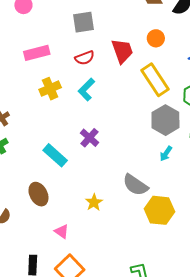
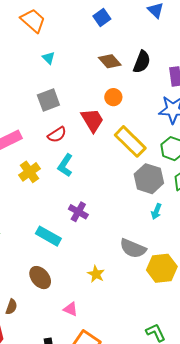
orange circle: (156, 38) -> (113, 97), moved

